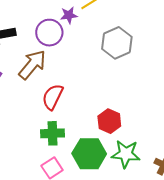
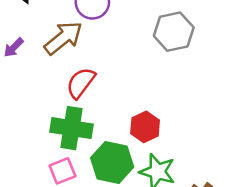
green cross: (52, 133) -> (72, 128), size x1.4

